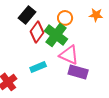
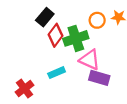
orange circle: (65, 18) -> (97, 20), moved
green cross: (56, 35) -> (76, 38), turned 35

